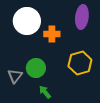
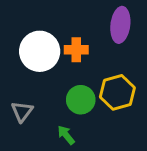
white circle: (27, 21) -> (40, 51), moved
green circle: (36, 68) -> (81, 100), moved

